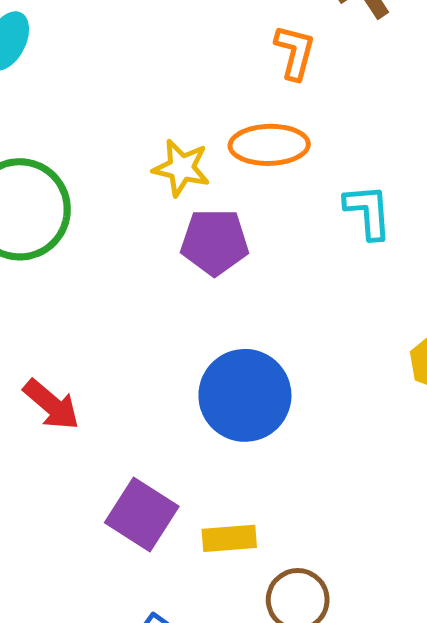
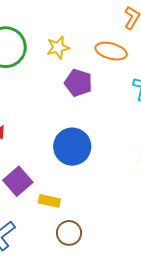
yellow star: (181, 168) -> (58, 48), moved, turned 30

